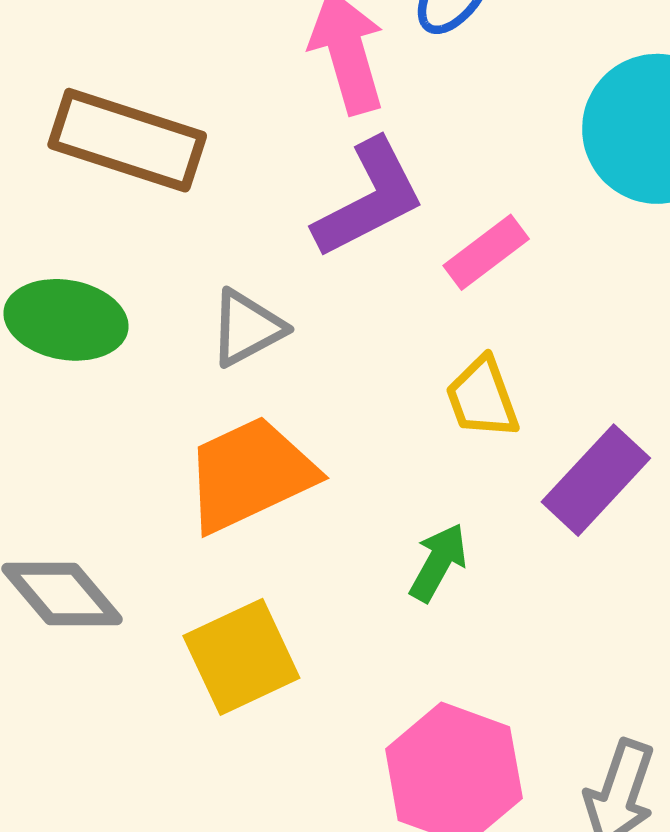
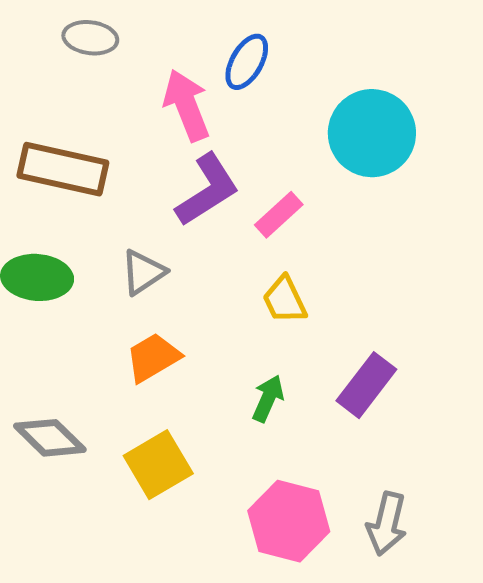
orange trapezoid: (250, 474) -> (153, 357), size x0.7
purple rectangle: (596, 480) -> (366, 385), moved

